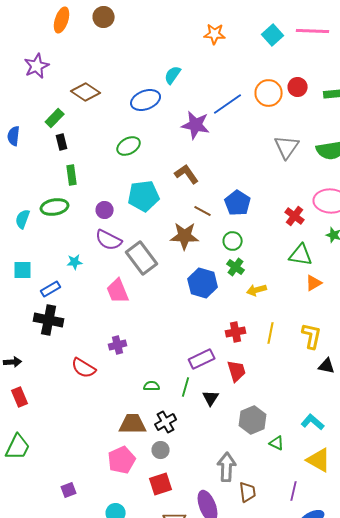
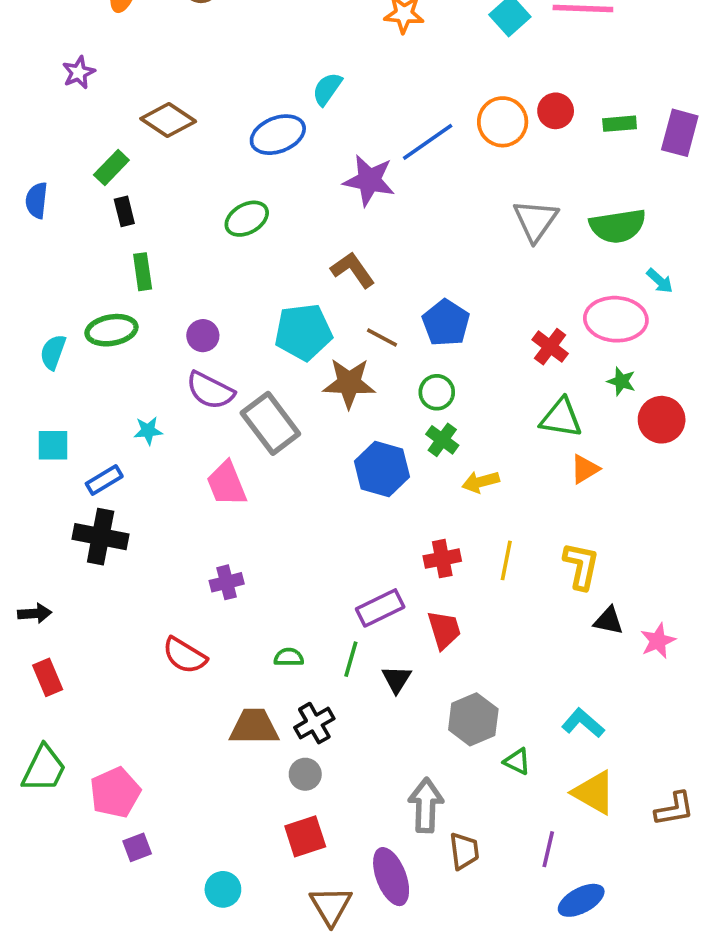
purple star: (37, 66) -> (79, 72), size x0.7
cyan pentagon: (144, 196) -> (303, 332), moved
red semicircle: (84, 368) -> (185, 655), moved
pink pentagon: (122, 460) -> (115, 793), moved

